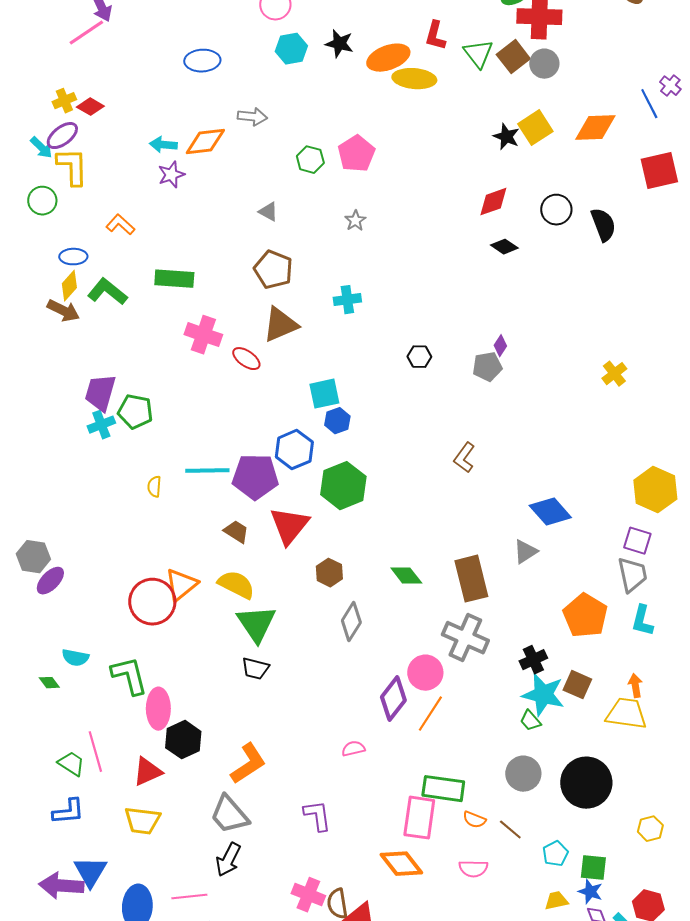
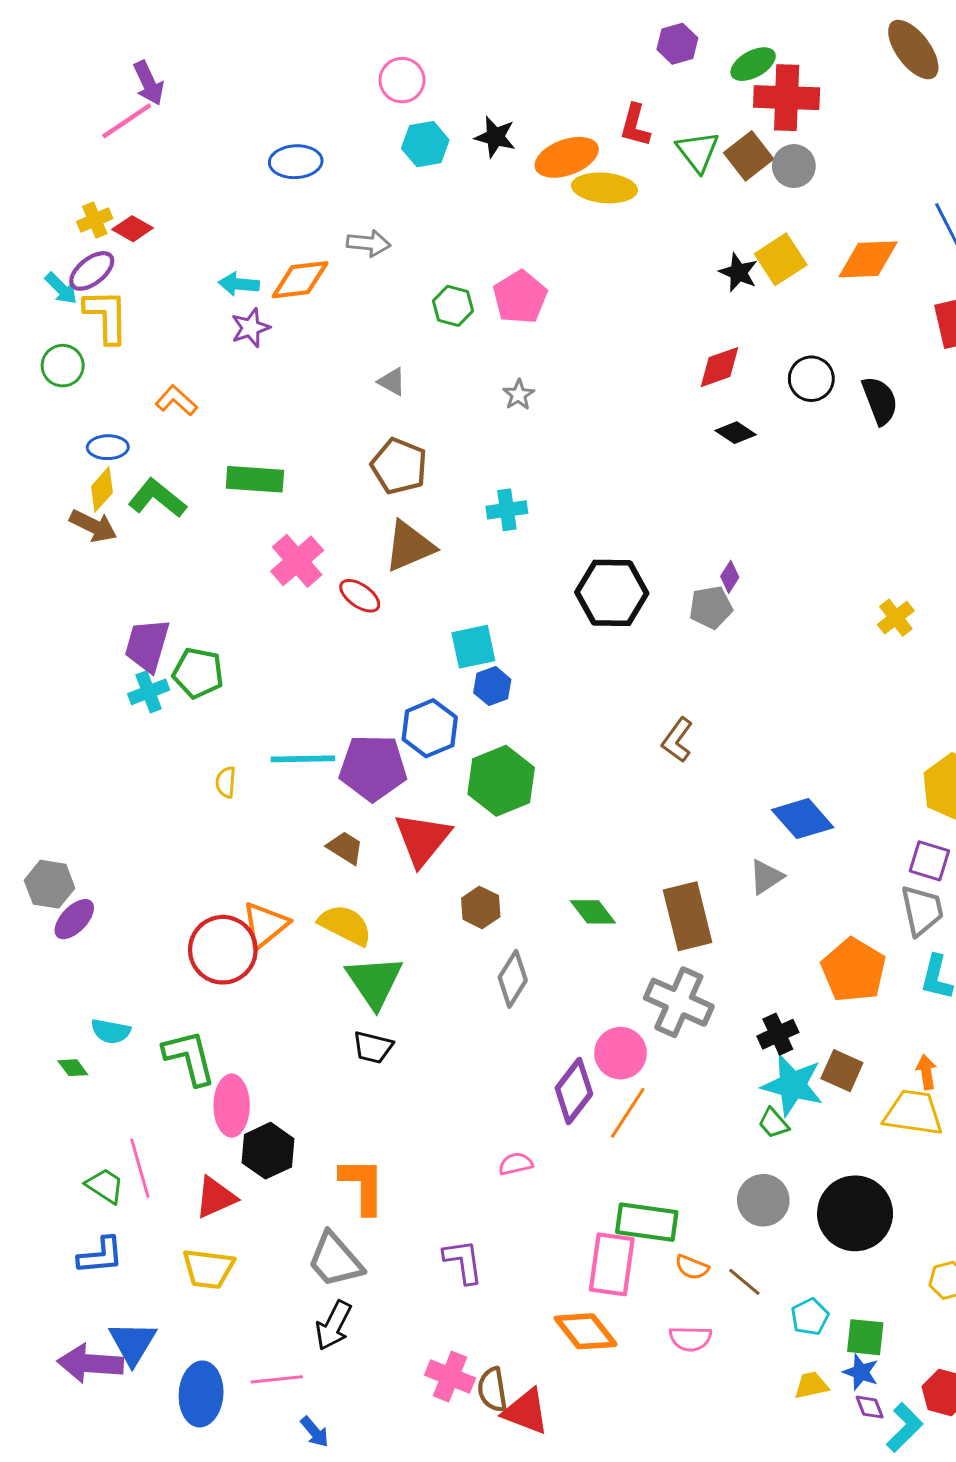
pink cross: (203, 335) -> (297, 561), turned 30
black hexagon: (419, 357) -> (612, 593), size x2.0
orange L-shape: (248, 764) -> (363, 1186), turned -57

